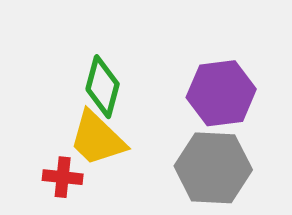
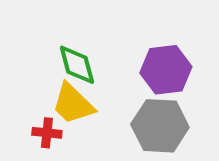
green diamond: (103, 87) -> (77, 65), turned -30

